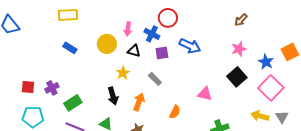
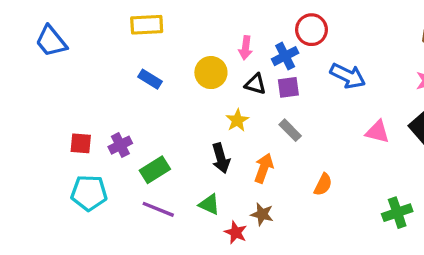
blue cross: (152, 34) -> (285, 56), turned 35
purple square: (162, 53) -> (288, 87), moved
pink triangle: (205, 94) -> (377, 132), moved

